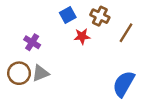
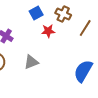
gray triangle: (40, 73) -> (31, 62), moved

